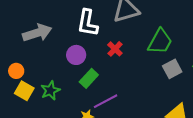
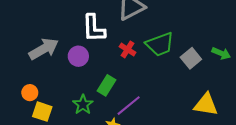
green trapezoid: (160, 42) -> (160, 44), moved, turned 52
purple circle: (76, 55) -> (78, 56), moved
green star: (50, 91) -> (83, 105), moved

